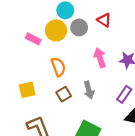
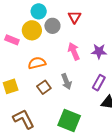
red triangle: (104, 20) -> (75, 17), turned 32
orange semicircle: (58, 67) -> (37, 63), turned -78

